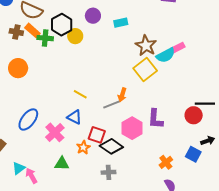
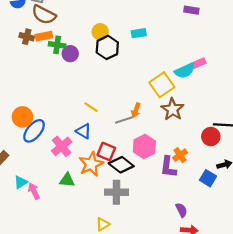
purple circle: (93, 16) -> (70, 54), moved
black hexagon: (62, 25) -> (107, 47), moved
orange rectangle: (32, 31) -> (44, 36), turned -56
yellow circle: (75, 36) -> (100, 32), moved
brown star: (146, 46) -> (172, 109), moved
orange circle: (18, 68) -> (22, 117), moved
purple L-shape: (155, 119) -> (168, 167), moved
orange star: (83, 147) -> (91, 164), size x1.6
orange cross: (166, 162) -> (180, 155), moved
gray cross: (108, 172) -> (116, 192), size x1.5

